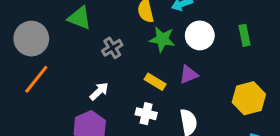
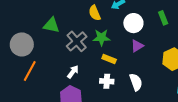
green star: (162, 39) -> (101, 37), moved
gray cross: (112, 48) -> (77, 41), size x1.5
purple triangle: (189, 75) -> (137, 46), moved

